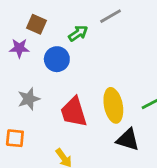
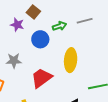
yellow ellipse: (113, 105) -> (71, 60), moved
red trapezoid: (74, 112) -> (42, 78), turned 55

